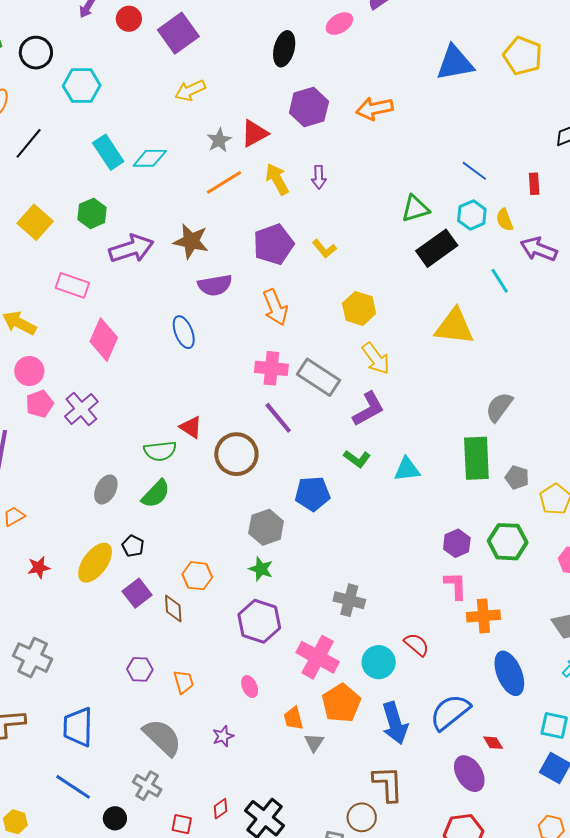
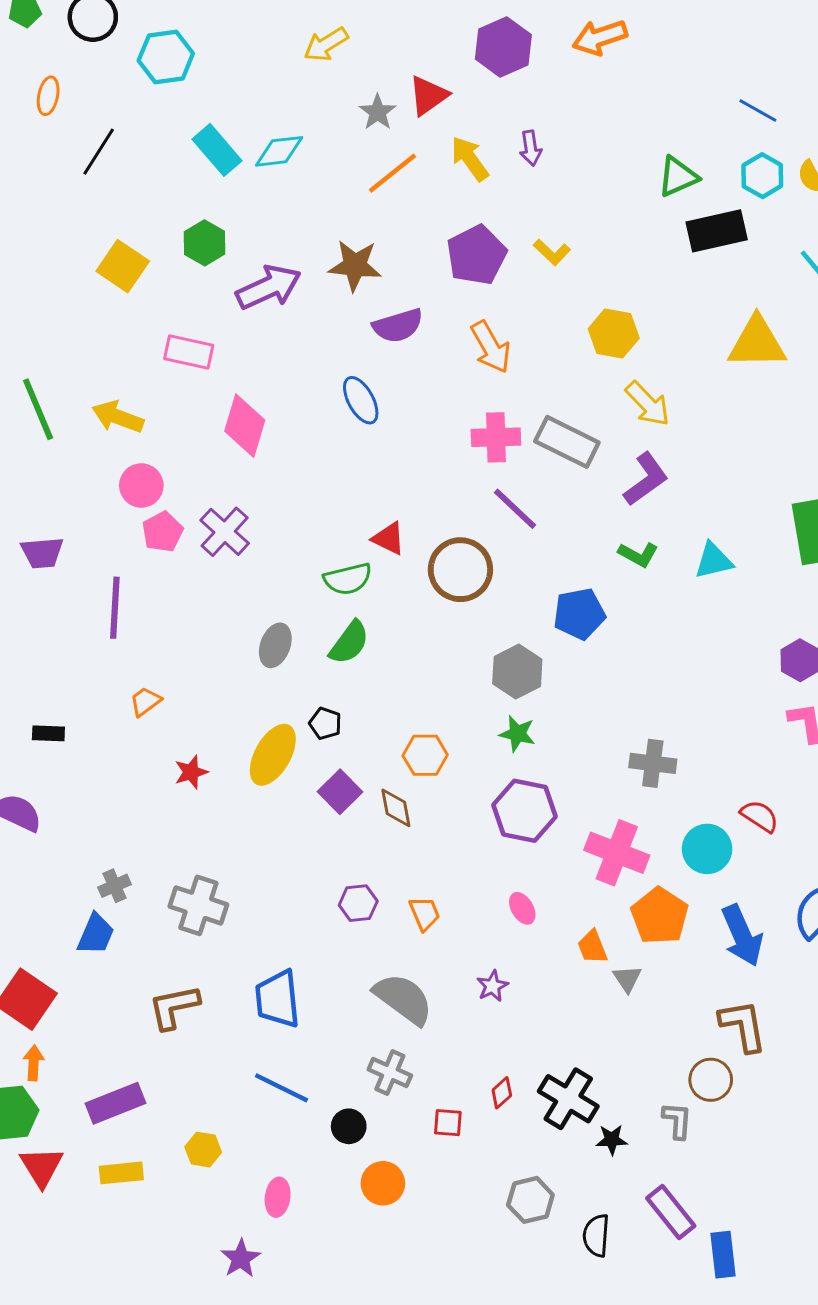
black rectangle: (437, 248) -> (717, 231), turned 30

